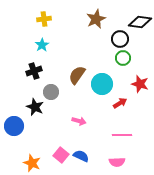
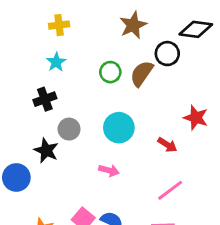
green circle: (123, 58) -> (110, 72), moved
brown semicircle: (77, 75) -> (142, 74), moved
cyan circle: (102, 84) -> (119, 128), moved
red arrow: (120, 103) -> (167, 145), turned 64
pink line: (122, 135) -> (170, 190), turned -36

